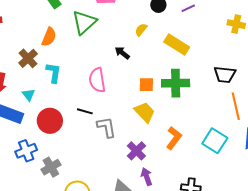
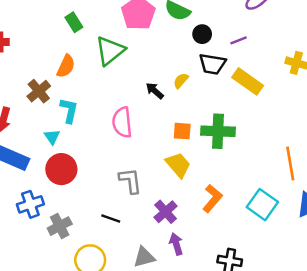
yellow semicircle: (141, 30) -> (181, 81), moved
yellow rectangle: (177, 44) -> (248, 81), moved
black trapezoid: (225, 74) -> (213, 64), moved
cyan triangle: (29, 95) -> (52, 137), moved
black line: (85, 111) -> (111, 218), moved

